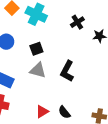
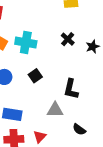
gray triangle: (38, 70) -> (55, 110), moved
red triangle: (42, 112) -> (40, 137), moved

